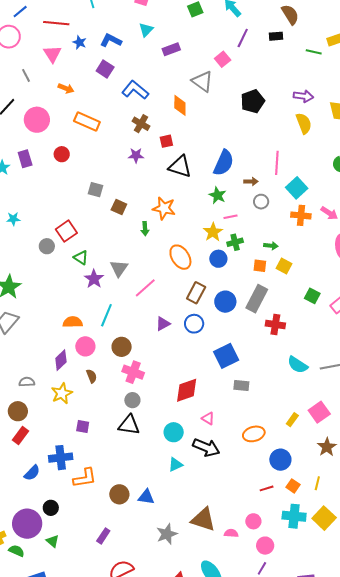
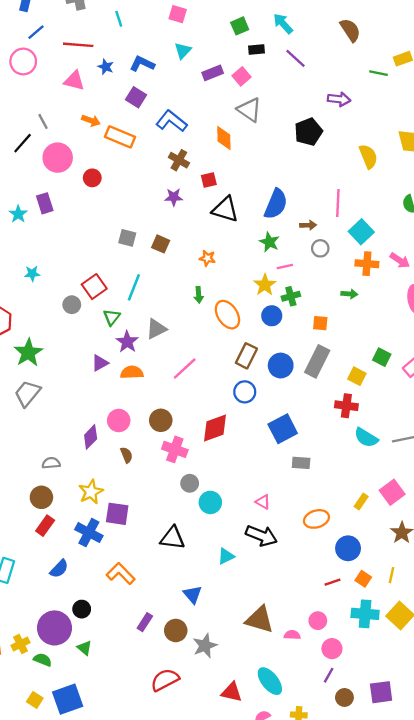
black rectangle: (276, 36) -> (256, 49), moved
purple line: (243, 38) -> (295, 58), turned -72
pink triangle: (52, 54) -> (74, 81), turned -42
pink square: (223, 59) -> (242, 76), moved
gray line: (26, 75) -> (43, 121), moved
purple arrow: (303, 96) -> (339, 99), moved
orange rectangle: (87, 122) -> (120, 137), moved
red circle: (62, 154) -> (92, 178), moved
brown square: (119, 207) -> (161, 244), moved
orange star: (164, 208) -> (207, 258), size x0.6
green arrow: (145, 229) -> (199, 295), moved
green arrow: (271, 246) -> (349, 294), moved
green triangle: (81, 258) -> (112, 317), turned 35
yellow square: (284, 266) -> (357, 376), moved
gray triangle: (119, 268) -> (156, 329), turned 30
pink line: (145, 288) -> (185, 368), moved
cyan line: (106, 315) -> (134, 287), moved
orange semicircle: (73, 322) -> (132, 372), moved
purple triangle: (163, 324) -> (100, 363), moved
red cross: (275, 324) -> (346, 406), moved
red diamond: (187, 390) -> (215, 428), moved
yellow star: (62, 393) -> (91, 492), moved
gray circle: (132, 400) -> (190, 483), moved
black triangle: (129, 425) -> (173, 538), moved
purple square: (83, 426) -> (117, 514), size x1.5
cyan circle: (174, 432) -> (210, 502), moved
blue cross: (61, 458) -> (89, 533), moved, turned 35
orange L-shape: (85, 478) -> (121, 574), turned -125
brown circle: (119, 494) -> (176, 630), moved
blue triangle: (146, 497) -> (193, 594), turned 42
gray star: (167, 534) -> (205, 646), moved
purple rectangle: (103, 536) -> (145, 622), moved

